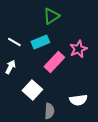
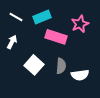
pink rectangle: (54, 62) -> (56, 37), turned 65
gray semicircle: (49, 111) -> (61, 66), moved

